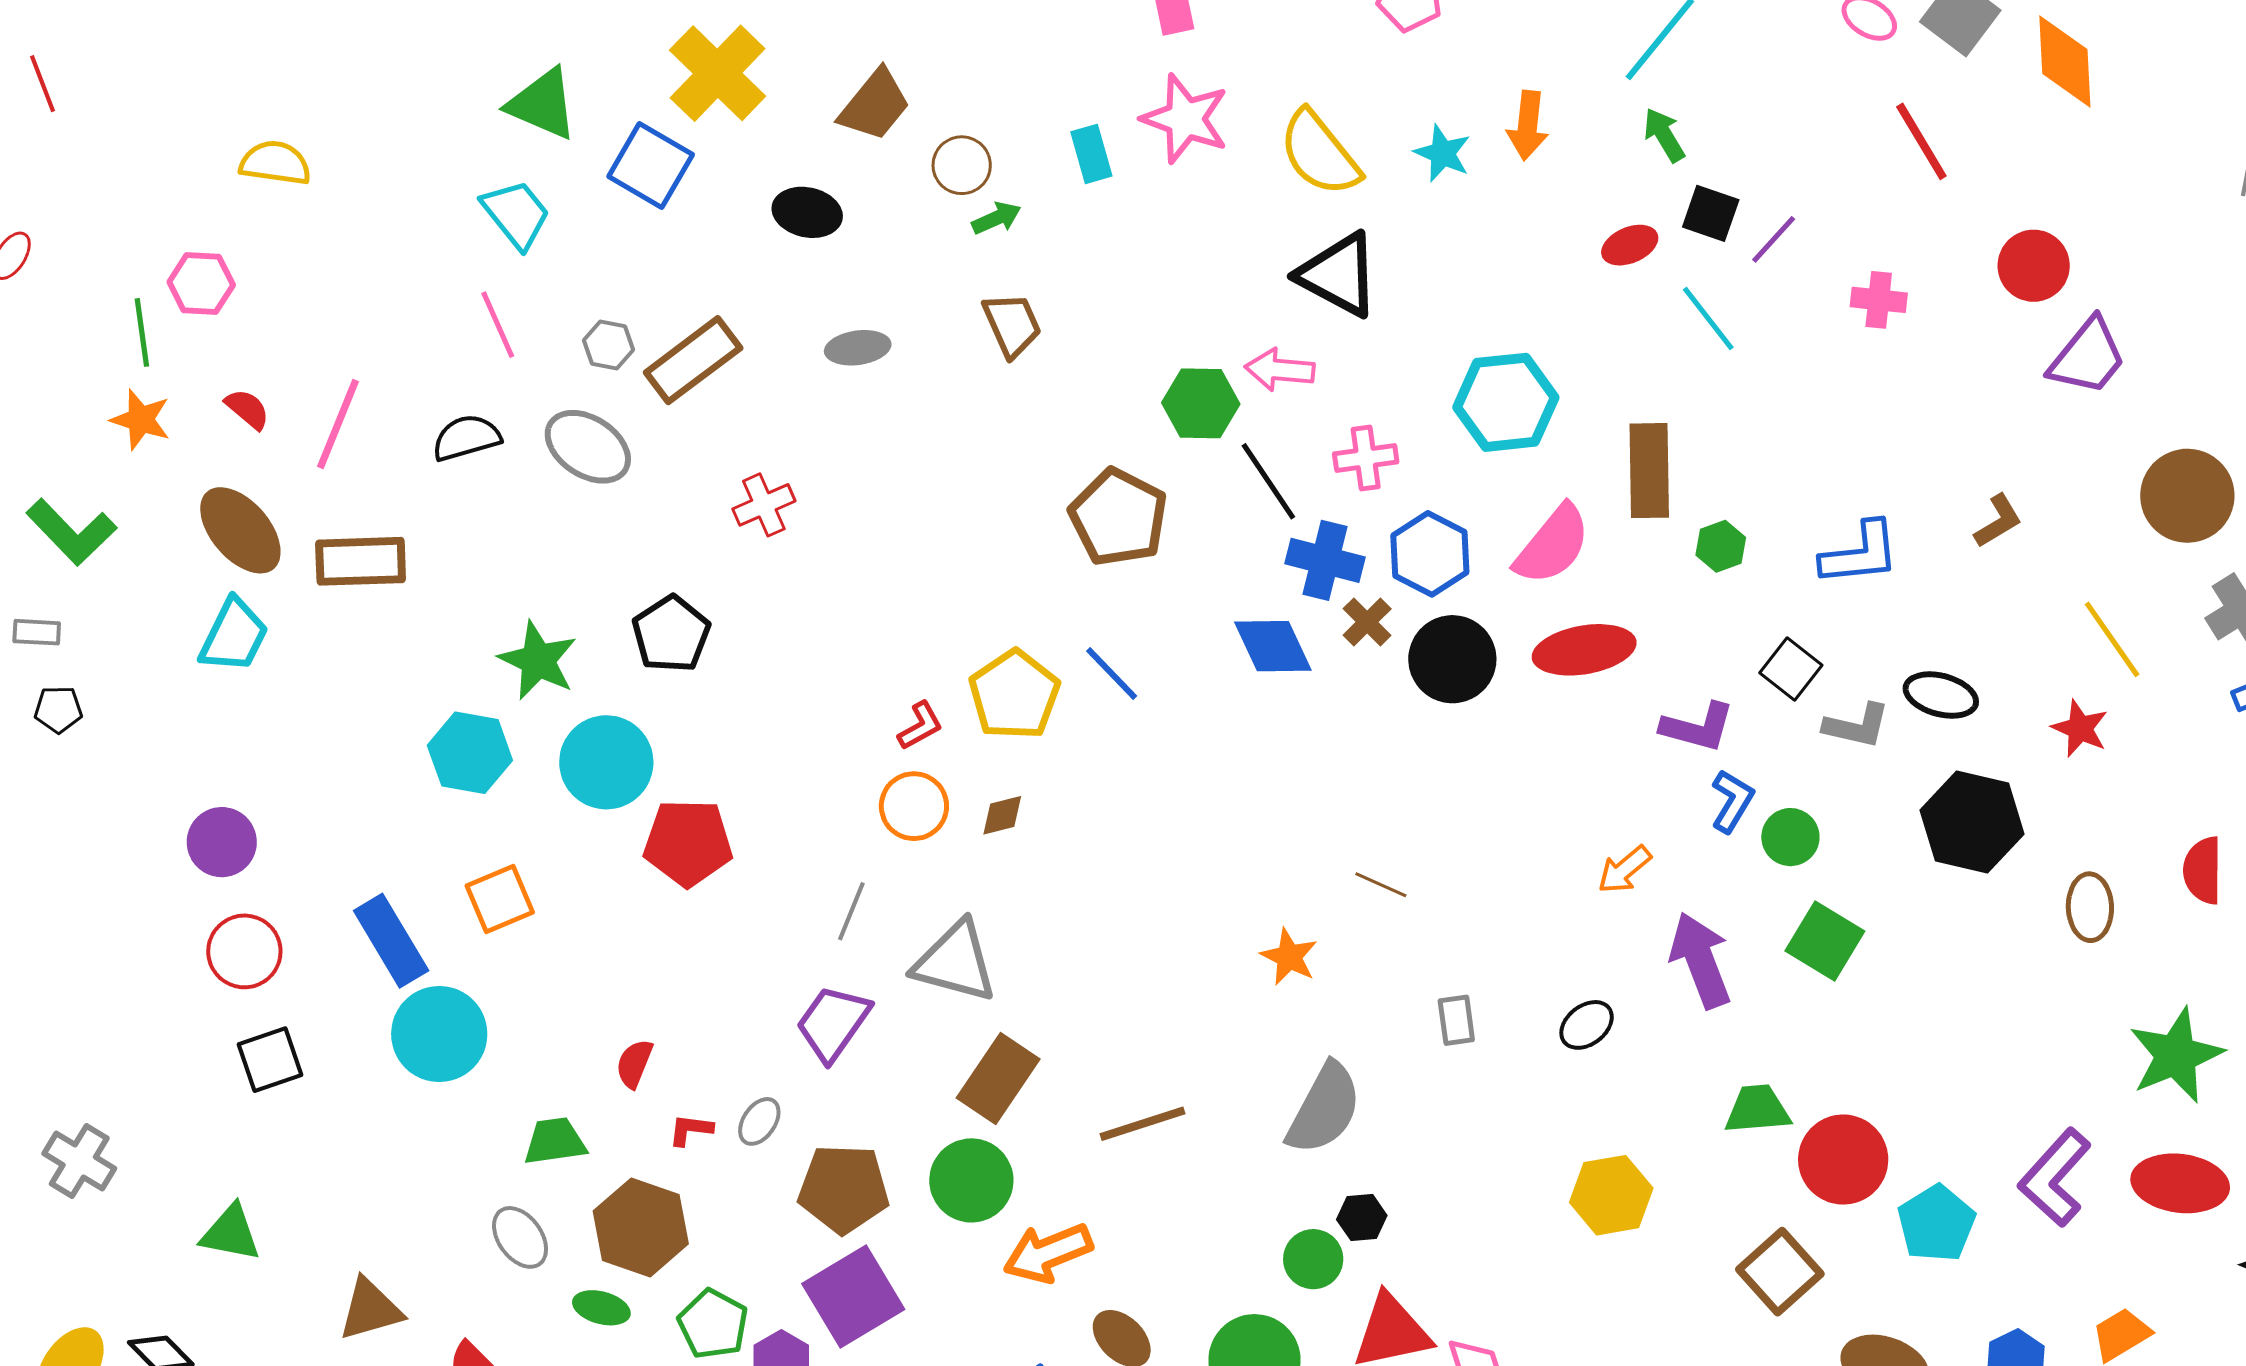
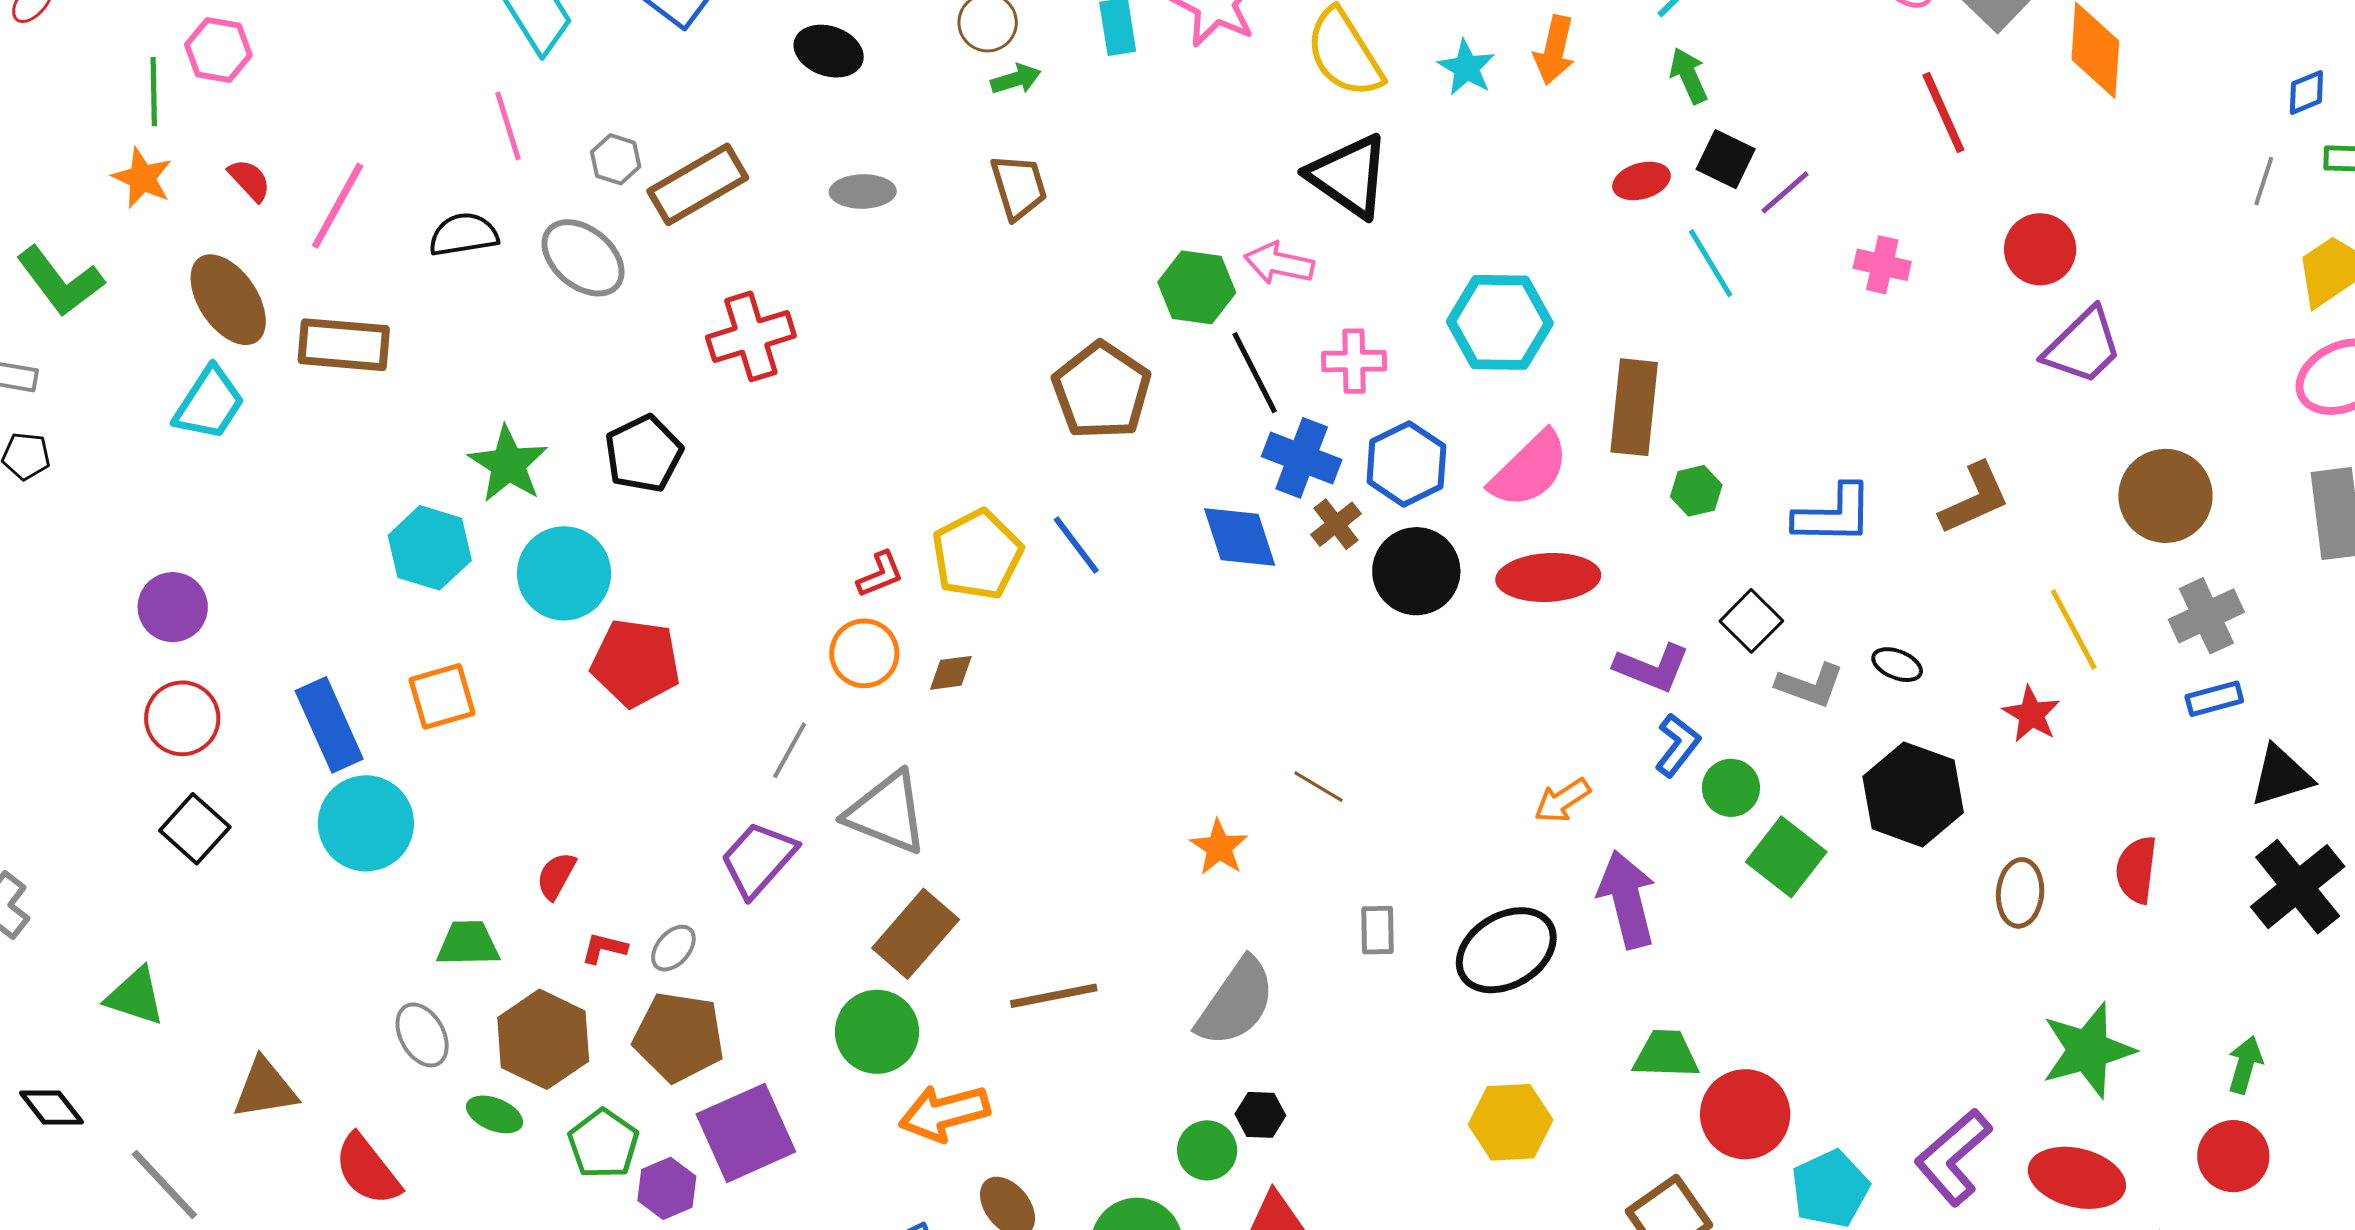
red cross: (764, 505) -> (751, 336), size x1.4
brown L-shape: (1998, 521) -> (1975, 499), size x1.4
black ellipse: (1941, 695) -> (1897, 665), size x0.7
green square: (1825, 941) -> (1786, 857), moved
black ellipse: (1587, 1025) -> (1506, 950), size x1.8
black square: (270, 1060) -> (195, 829), turned -36
brown pentagon: (844, 1189) -> (679, 1037), moved

